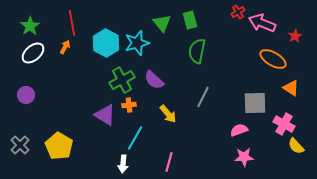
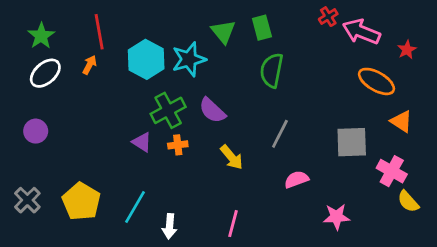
purple triangle: (105, 115) -> (142, 142), moved, size x0.7
pink semicircle: (239, 130) -> (296, 179), moved
cyan line: (135, 138) -> (135, 207), moved

